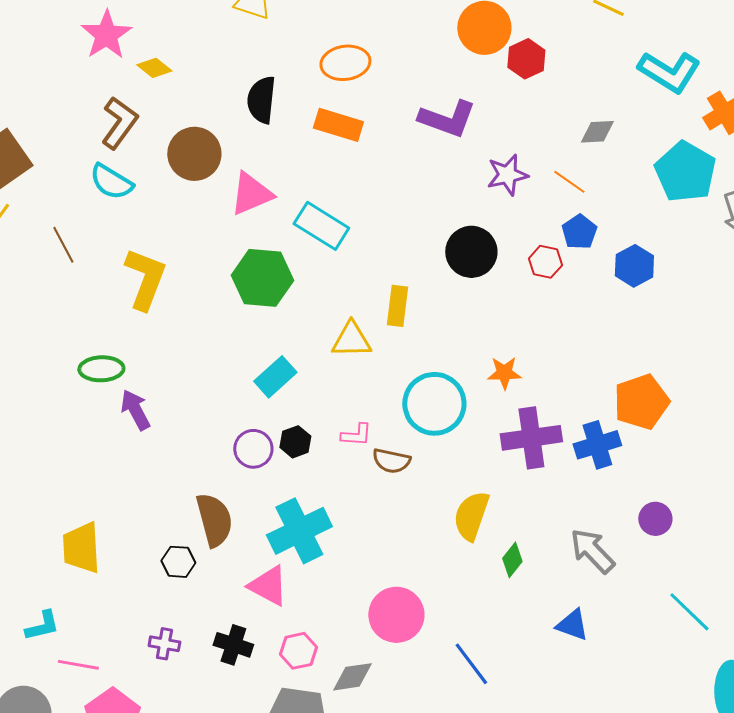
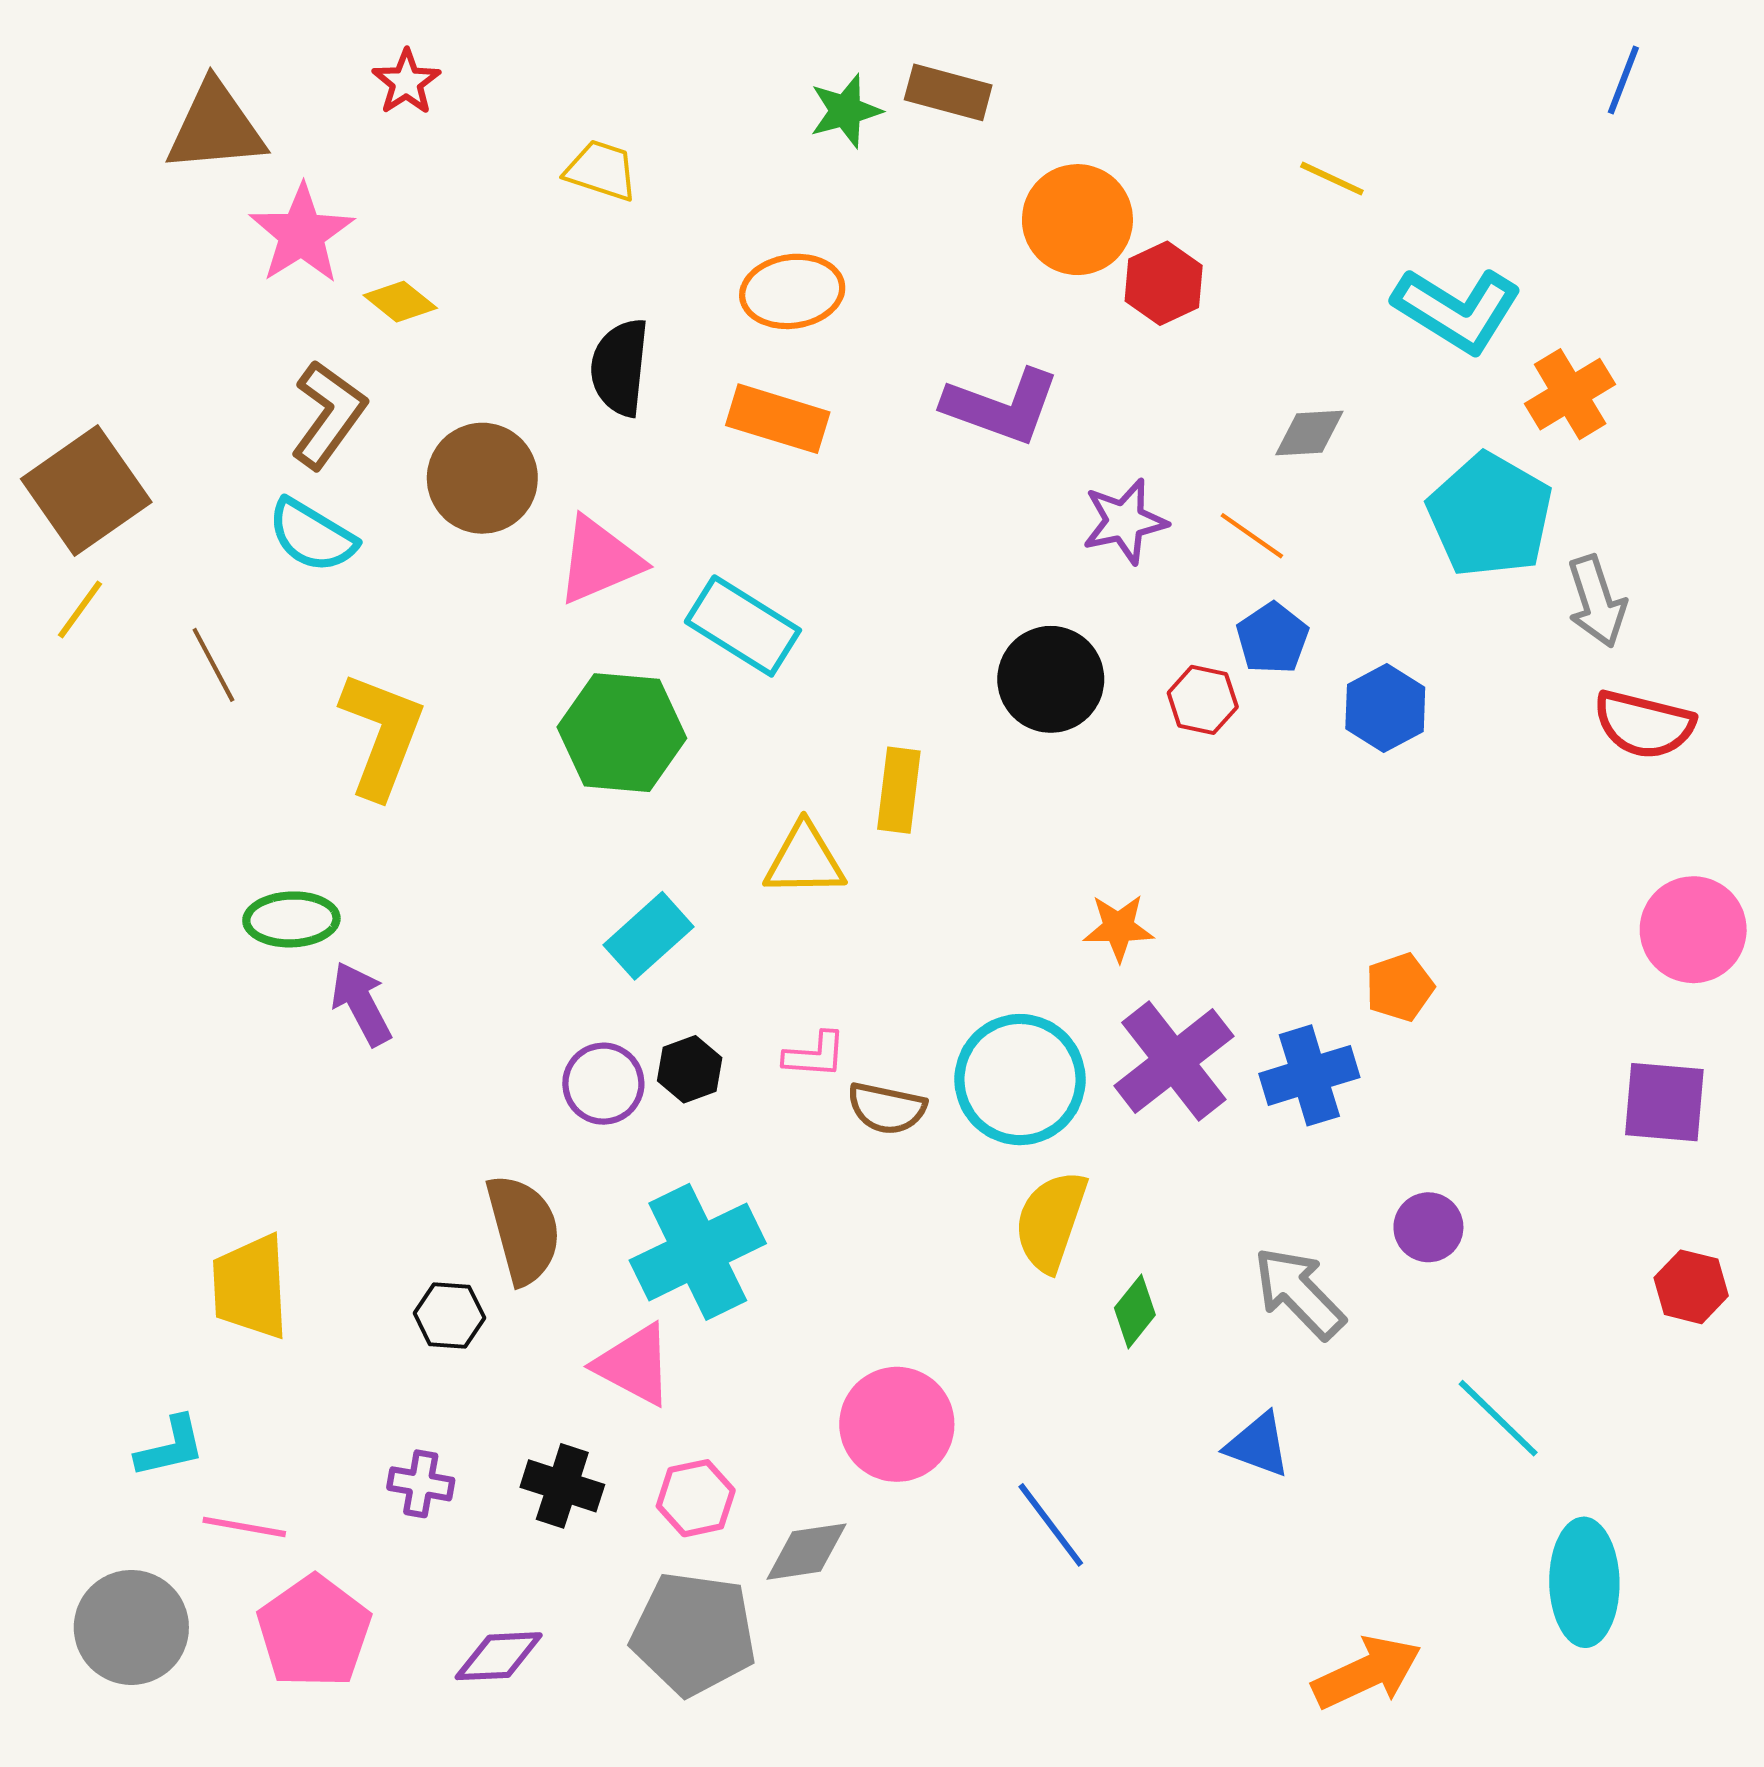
orange pentagon: (641, 402) -> (1400, 987), size x0.6
cyan circle: (434, 404) -> (1020, 1080), moved
purple cross: (531, 438) -> (1174, 1061), turned -30

